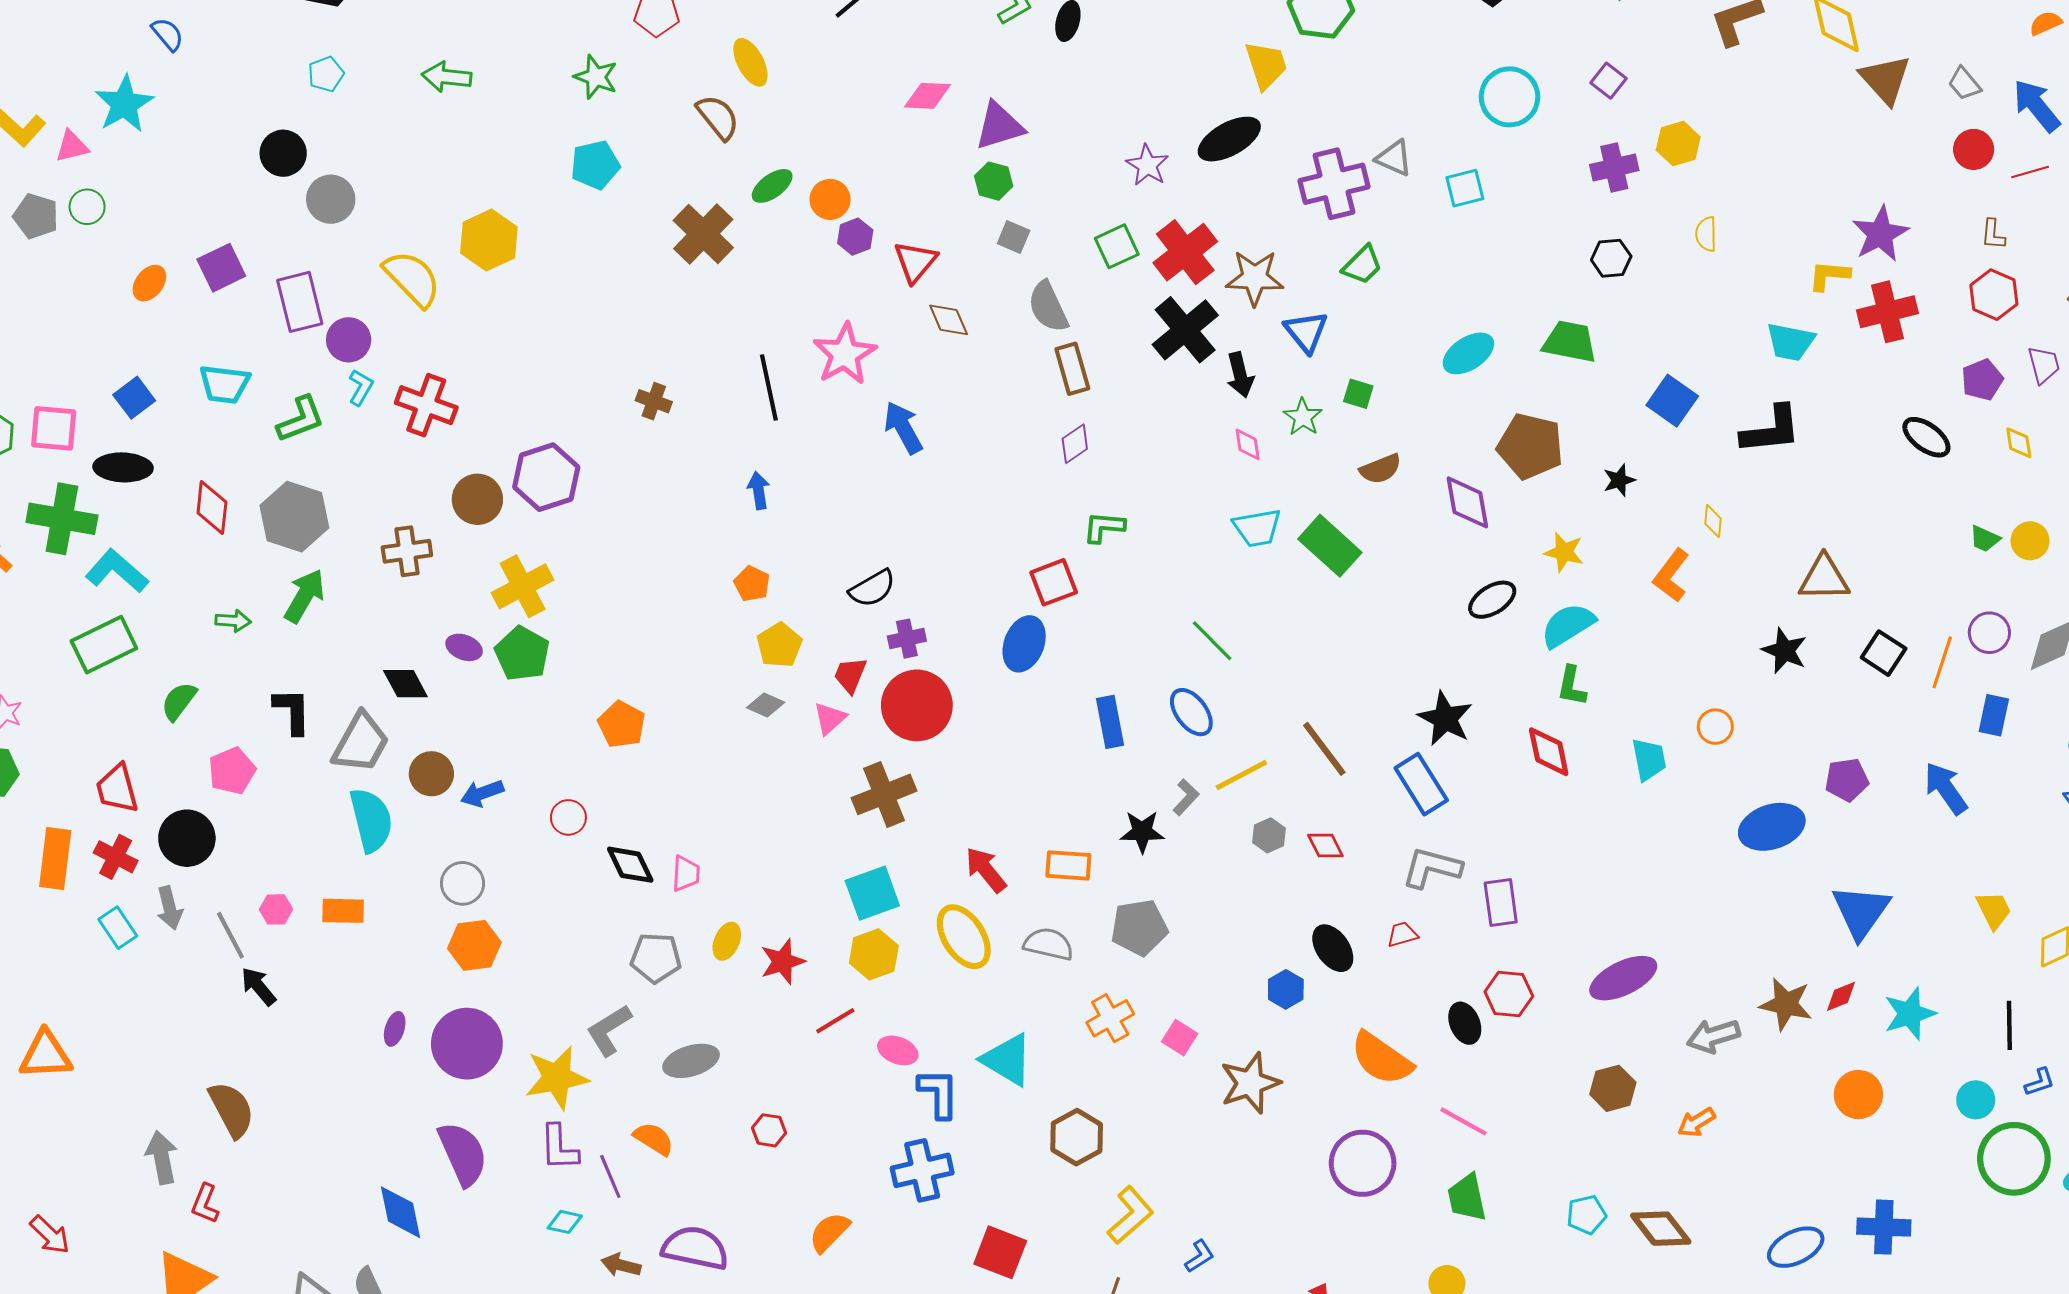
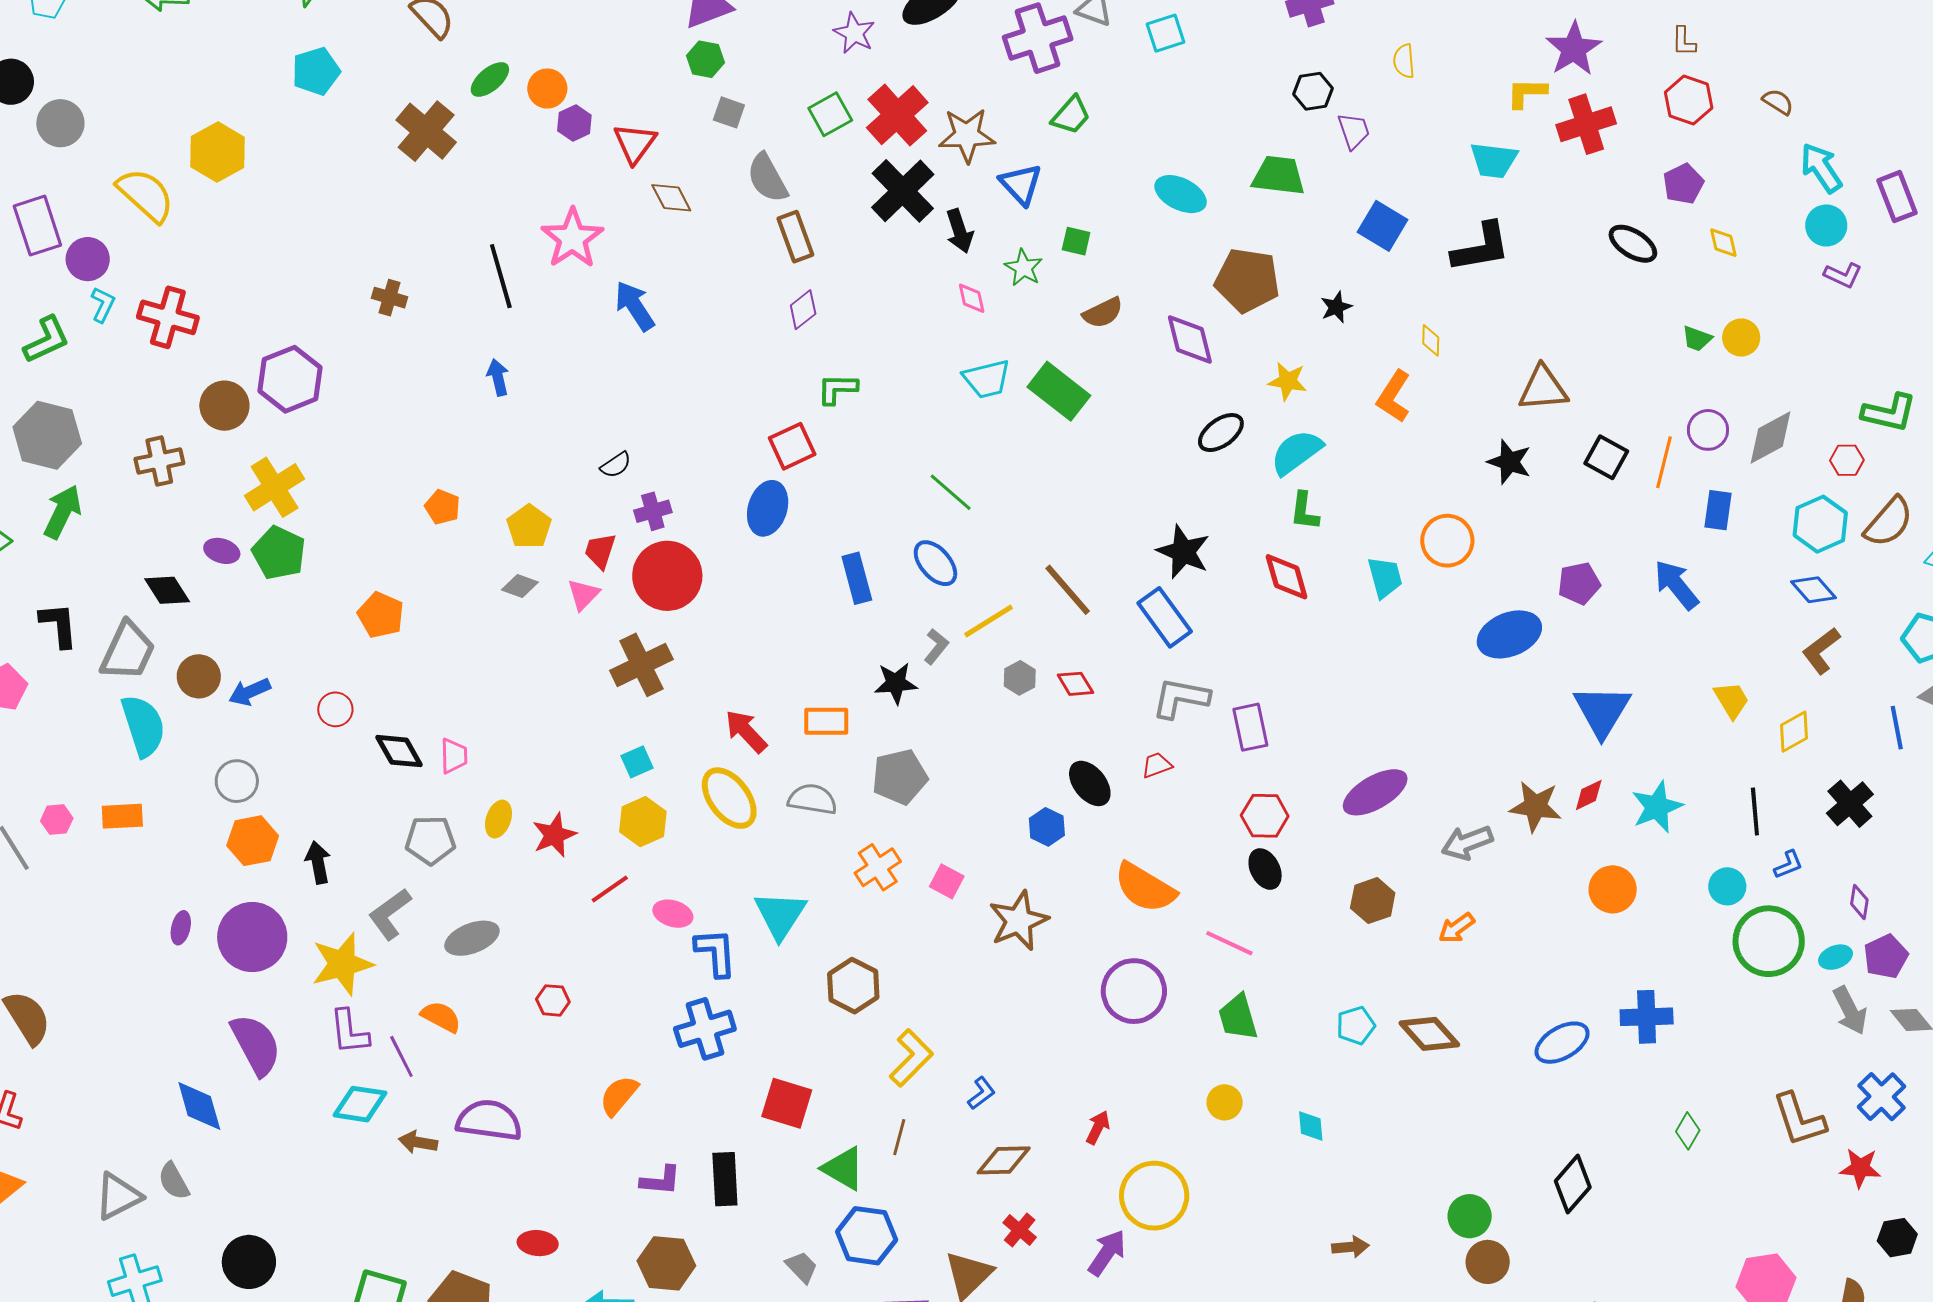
cyan ellipse: (1468, 353) -> (1181, 194), turned 63
purple trapezoid: (2044, 365) -> (1354, 131), moved
orange pentagon: (752, 584) -> (442, 507), moved
black semicircle: (872, 588) -> (616, 465), size x0.7
orange circle: (1715, 727) -> (1447, 541), size x1.5
cyan square: (872, 893) -> (637, 762), size x0.6
black arrow: (258, 986) -> (318, 862), moved, turned 33
black ellipse: (1465, 1023) -> (1265, 869), moved
cyan triangle: (1007, 1060) -> (780, 915), turned 36
cyan diamond: (565, 1222) -> (360, 1104), size x1.6

